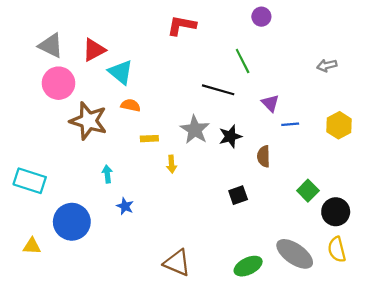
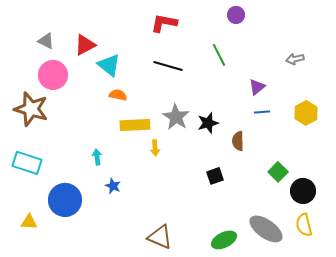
gray triangle: (51, 45) -> (46, 41), size x0.7
black line: (218, 90) -> (168, 66), moved
purple triangle: (270, 103) -> (257, 87), moved, turned 36
brown star: (88, 121) -> (31, 109), moved
yellow rectangle: (149, 139) -> (135, 125), size x1.8

